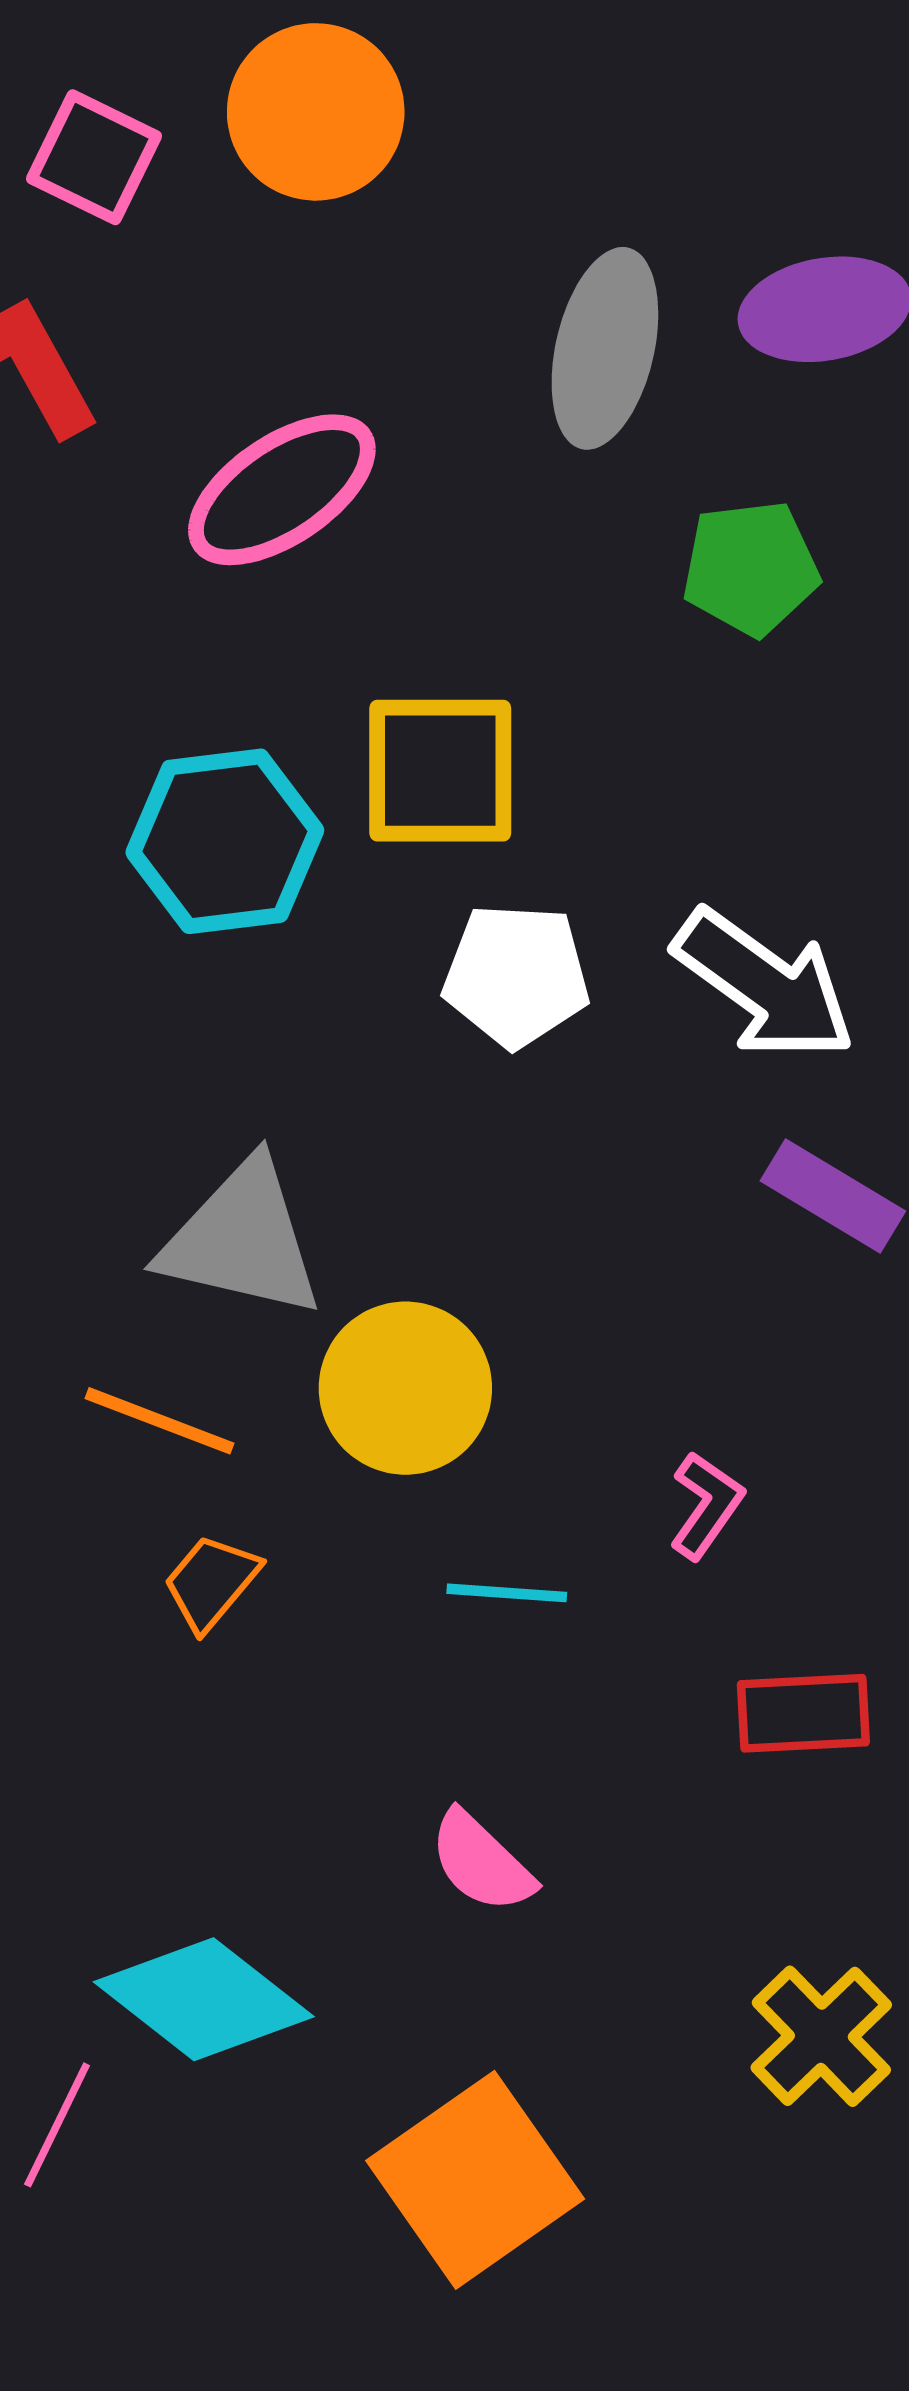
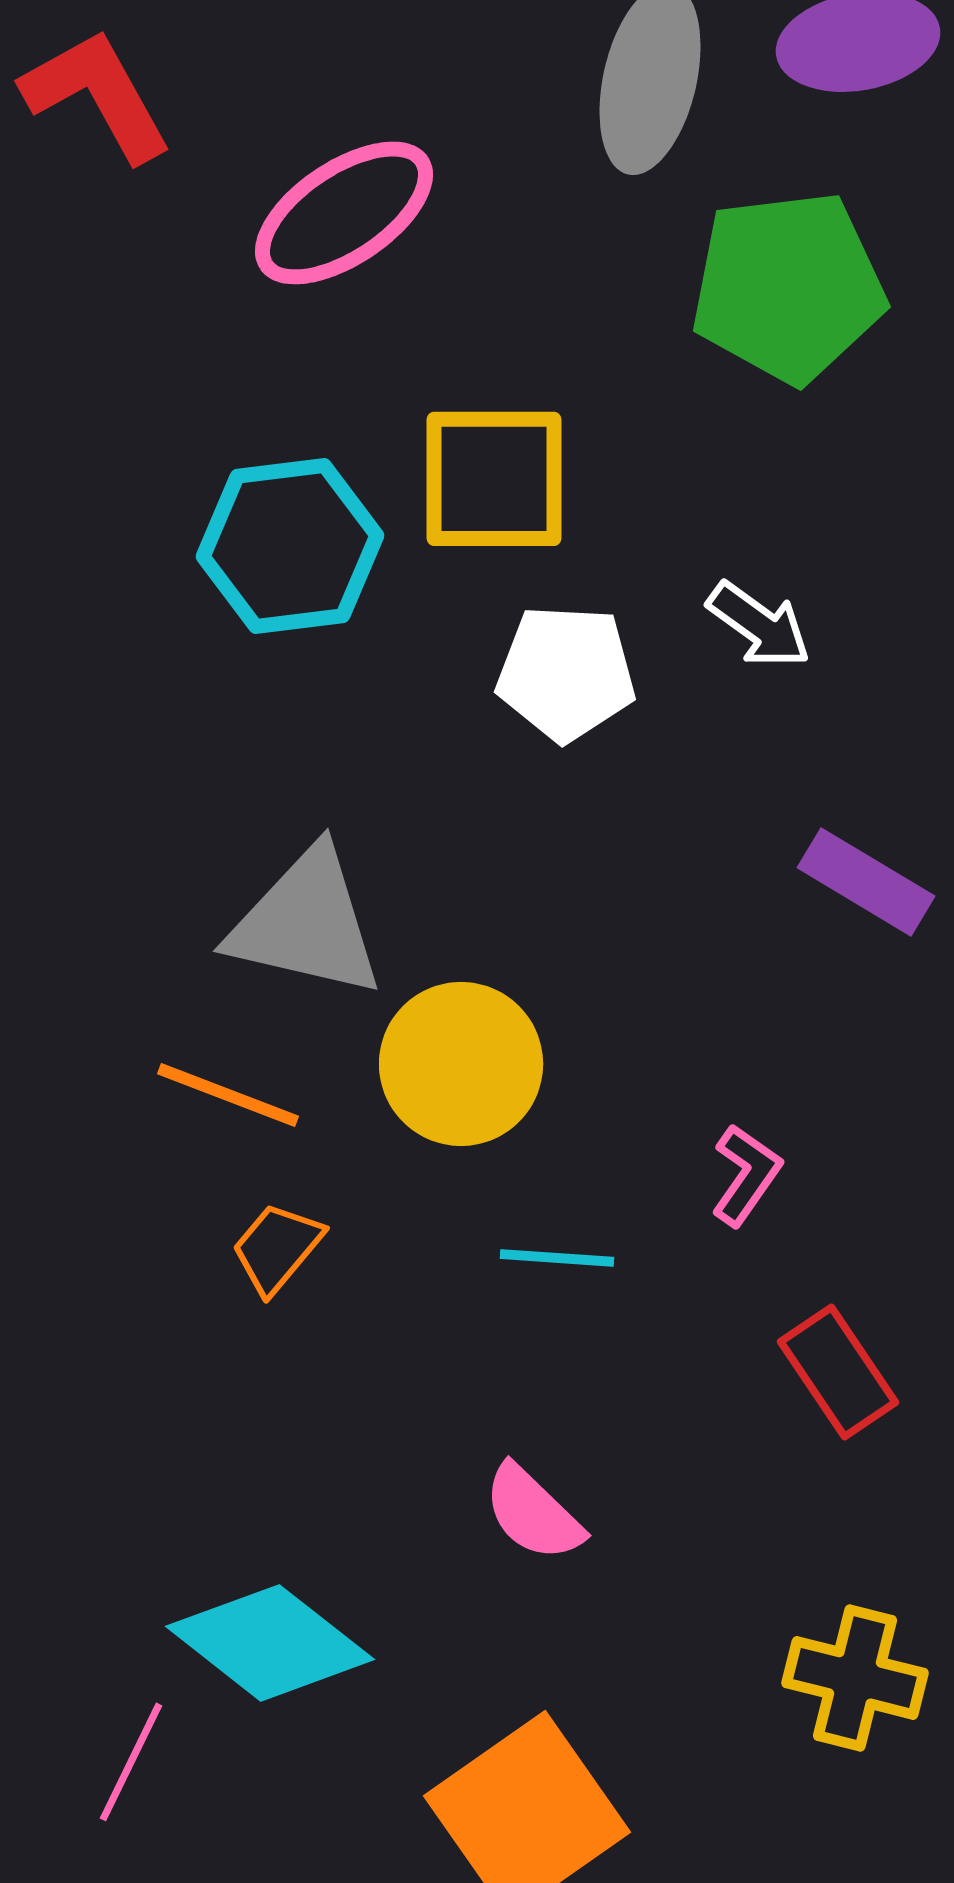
green pentagon: (751, 568) -> (788, 287), size x1.5
white arrow: (764, 985) -> (759, 625), moved, size x0.6
red rectangle: (803, 1713) -> (838, 1372), turned 59
yellow cross: (821, 2036) -> (855, 1678), turned -32

